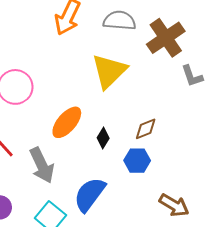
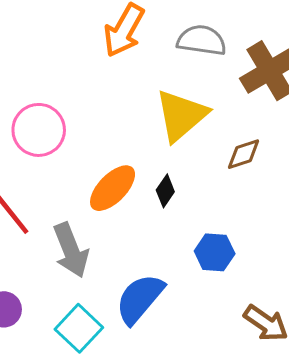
brown diamond: (146, 129) -> (244, 154), moved
black diamond: (103, 138) -> (165, 191), moved

